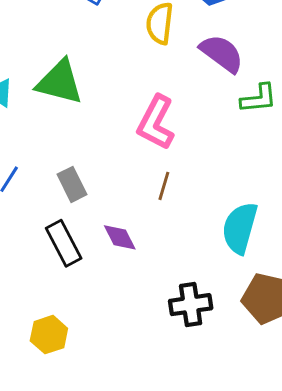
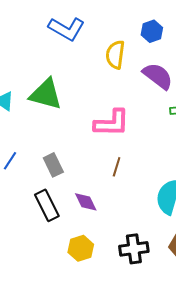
pink L-shape: (156, 123) -> (112, 123), turned -117
yellow hexagon: (49, 335) -> (81, 248), moved

